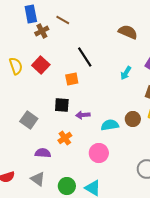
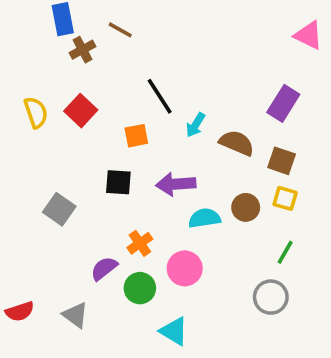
brown semicircle: (128, 32) -> (237, 143), moved
cyan arrow: (126, 73) -> (195, 125), moved
purple arrow: (83, 115) -> (176, 184), moved, size x1.5
orange cross: (65, 138) -> (140, 243), moved
purple semicircle: (43, 153) -> (104, 268), moved, turned -42
green circle: (67, 186) -> (140, 288), moved

